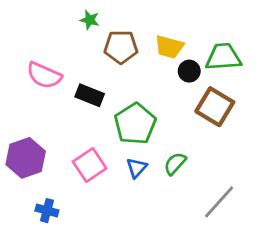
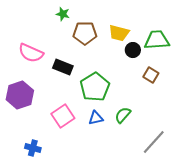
brown square: (215, 107) -> (151, 75), size x0.6
purple hexagon: (26, 158) -> (20, 95), moved
blue triangle: (137, 168) -> (96, 118), turned 35

